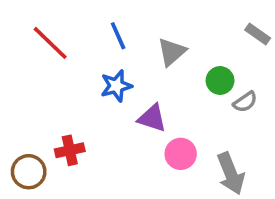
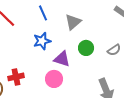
green circle: (220, 81) -> (86, 48), moved
pink circle: (181, 154) -> (54, 79), moved

